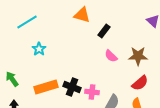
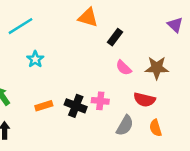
red semicircle: (140, 83) -> (144, 100), moved, turned 54
orange rectangle: (46, 87) -> (44, 106), size x0.6
pink cross: (92, 92) -> (100, 101), moved

